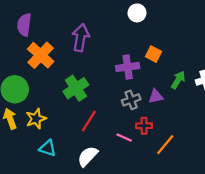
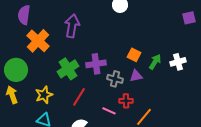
orange square: (153, 54) -> (134, 55), moved
purple cross: (128, 67) -> (96, 64), moved
gray cross: (131, 100) -> (115, 79), turned 35
yellow star: (36, 119) -> (44, 95), moved

